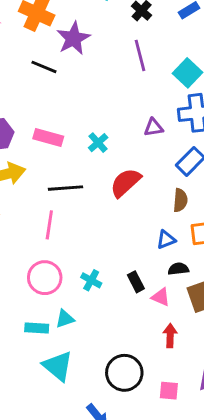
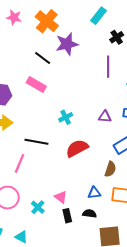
pink rectangle: (48, 137) -> (36, 85), moved
black semicircle: (178, 269) -> (90, 214), moved
pink triangle: (161, 297) -> (61, 197), moved
cyan triangle: (65, 319) -> (21, 237), moved, turned 32

